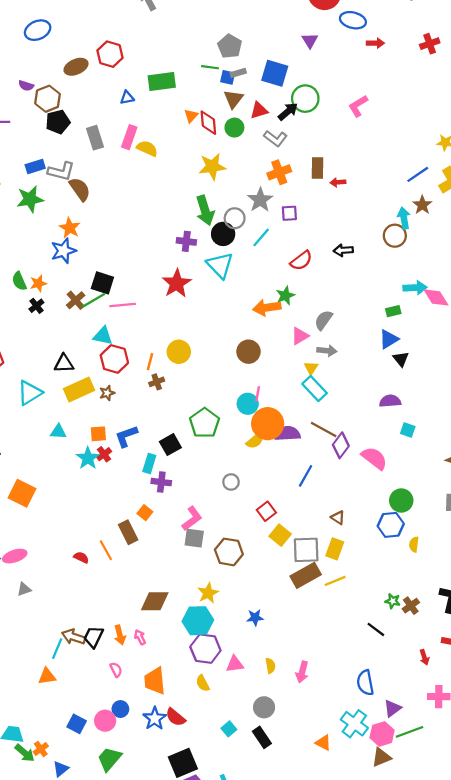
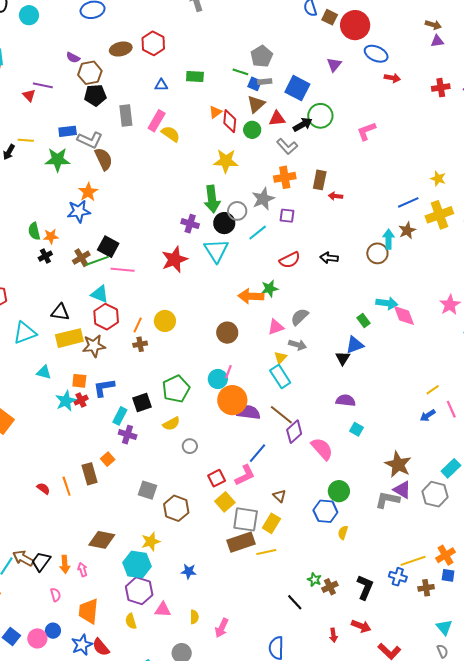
green rectangle: (162, 81) -> (195, 77), size x0.7
green rectangle: (393, 311) -> (363, 321), turned 56
black triangle: (401, 359) -> (343, 358), moved
brown star: (107, 393) -> (94, 346), size x1.6
yellow semicircle: (255, 441) -> (171, 424), moved
pink L-shape: (192, 518) -> (245, 475), moved

